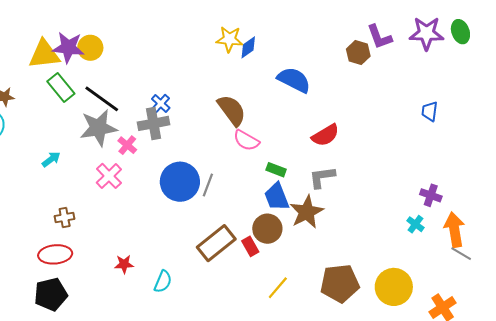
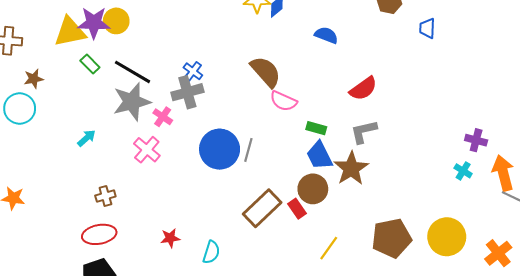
blue semicircle: (294, 80) -> (326, 35), size x0.7
green rectangle: (61, 87) -> (90, 64), size x0.7
blue trapezoid: (430, 111) -> (427, 28), moved

